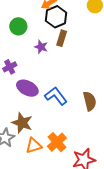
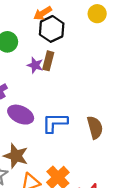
brown rectangle: (62, 38) -> (48, 61), moved
blue L-shape: (56, 96) -> (55, 123), turned -50

